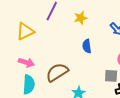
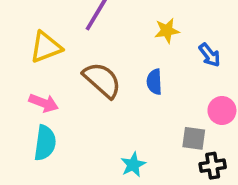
yellow star: (81, 18) -> (167, 31), moved
brown semicircle: (57, 72) -> (102, 80), moved, turned 70

